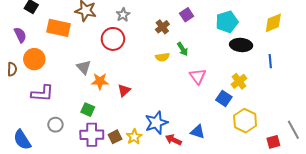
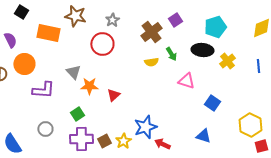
brown cross: (162, 27) -> (151, 32), size x1.5
black ellipse: (241, 45) -> (202, 50), moved
pink triangle: (198, 76) -> (186, 81), turned -36
yellow cross: (239, 81) -> (227, 61), moved
purple L-shape: (42, 93) -> (43, 90), moved
green square: (88, 110) -> (77, 114), turned 32
yellow hexagon: (245, 121) -> (250, 125), moved
blue triangle: (198, 132) -> (203, 136), moved

